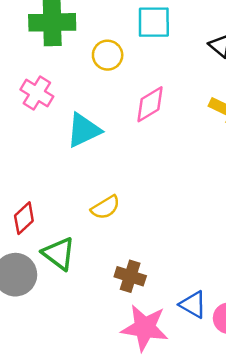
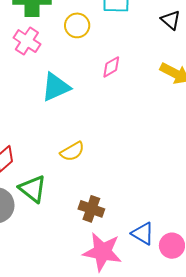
pink cross: (37, 93) -> (27, 41), moved
pink diamond: (150, 104) -> (111, 67), size x0.7

